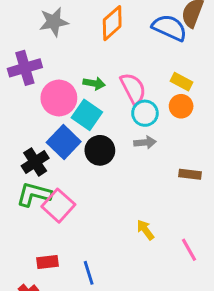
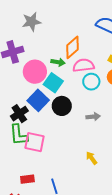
orange diamond: (112, 23) -> (73, 47), moved
pink semicircle: (133, 88) -> (83, 65), turned -70
gray arrow: (145, 142) -> (93, 117), moved
green L-shape: (34, 194) -> (19, 135), turned -110
pink square: (58, 206) -> (35, 142), turned -30

